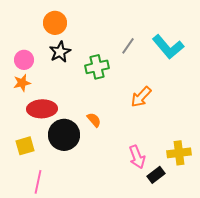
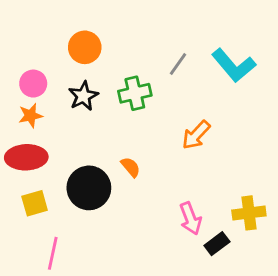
orange circle: (55, 23) -> (85, 47), moved
black star: (60, 52) -> (83, 96), moved
red ellipse: (42, 109) -> (26, 157), moved

